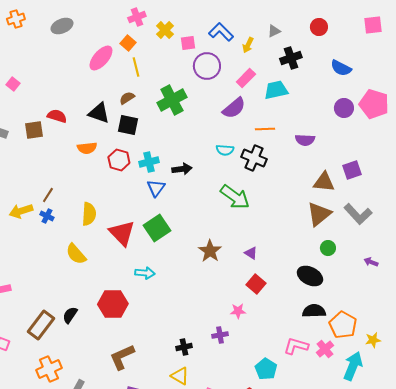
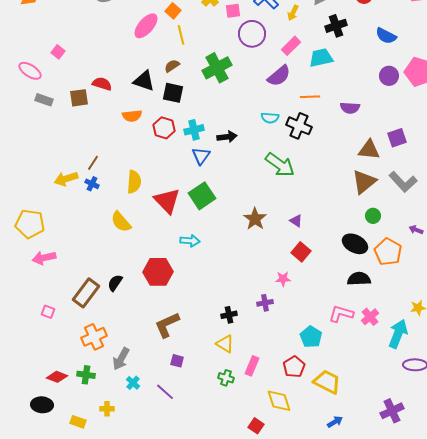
orange pentagon: (343, 325) -> (388, 252), moved

